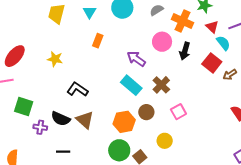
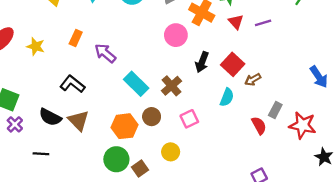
orange rectangle: (98, 41) -> (76, 38), moved
cyan semicircle: (223, 43) -> (227, 97), moved, turned 56
black arrow: (185, 51) -> (202, 62), moved
yellow star: (55, 59) -> (36, 46), moved
purple arrow: (136, 59) -> (105, 53), moved
purple cross: (40, 127) -> (15, 124), moved, turned 32
black line: (63, 152) -> (41, 154), moved

